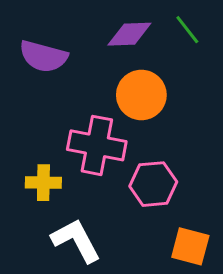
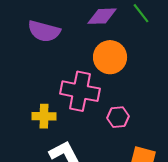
pink hexagon: (153, 184) -> (118, 117), size x0.7

